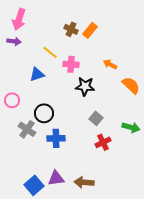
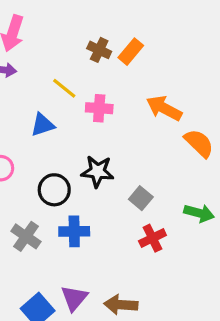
orange arrow: (110, 64) -> (164, 108), size x1.5
black star: (85, 86) -> (98, 171), moved
gray cross: (27, 129) -> (26, 236), moved
purple triangle: (56, 178) -> (74, 298), turned -42

